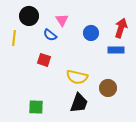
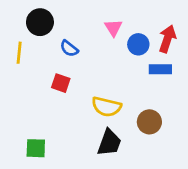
pink triangle: (62, 20) -> (113, 28), moved
blue circle: (91, 33) -> (138, 44), moved
green square: (36, 107) -> (36, 148), moved

